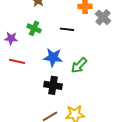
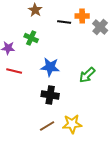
black line: (67, 29) -> (64, 22), moved
green arrow: (79, 65) -> (87, 75), moved

